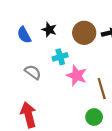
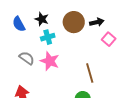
cyan cross: (60, 57) -> (48, 37), moved
pink star: (77, 75) -> (50, 61), moved

